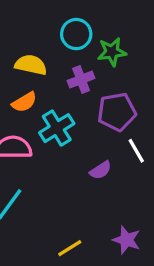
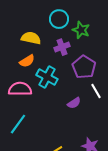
green star: (112, 52) -> (81, 30), turned 30
purple pentagon: (117, 112) -> (84, 67), turned -30
cyan cross: (57, 128) -> (47, 77), turned -30

